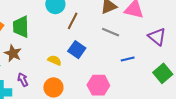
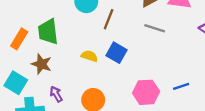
blue line: (128, 59) -> (181, 86), moved
yellow semicircle: (54, 60) -> (89, 56), moved

